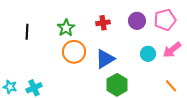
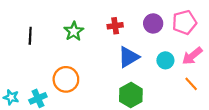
orange circle: (74, 52) -> (66, 79), moved
blue triangle: (105, 59) -> (129, 57), moved
orange line: (171, 86) -> (191, 84), moved

